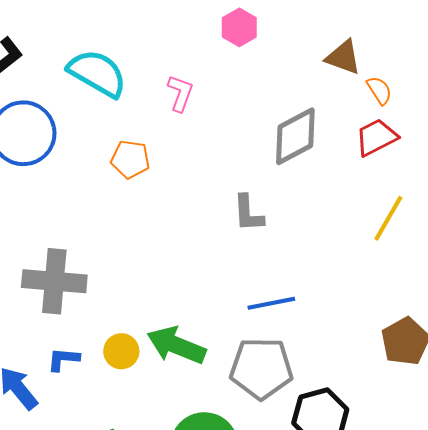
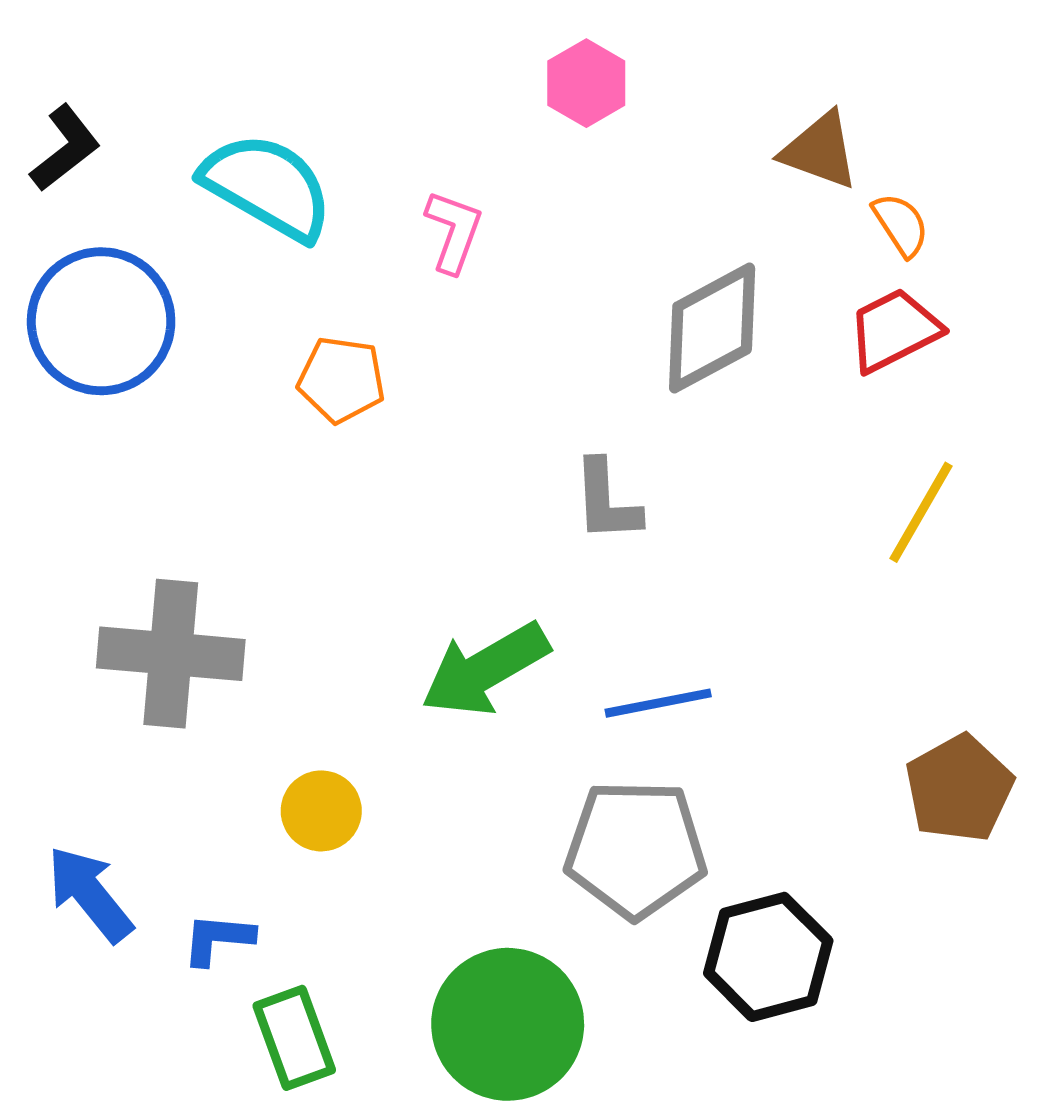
green arrow: (176, 345) -> (485, 669), moved, turned -52
blue L-shape: (63, 359) -> (218, 939), moved

